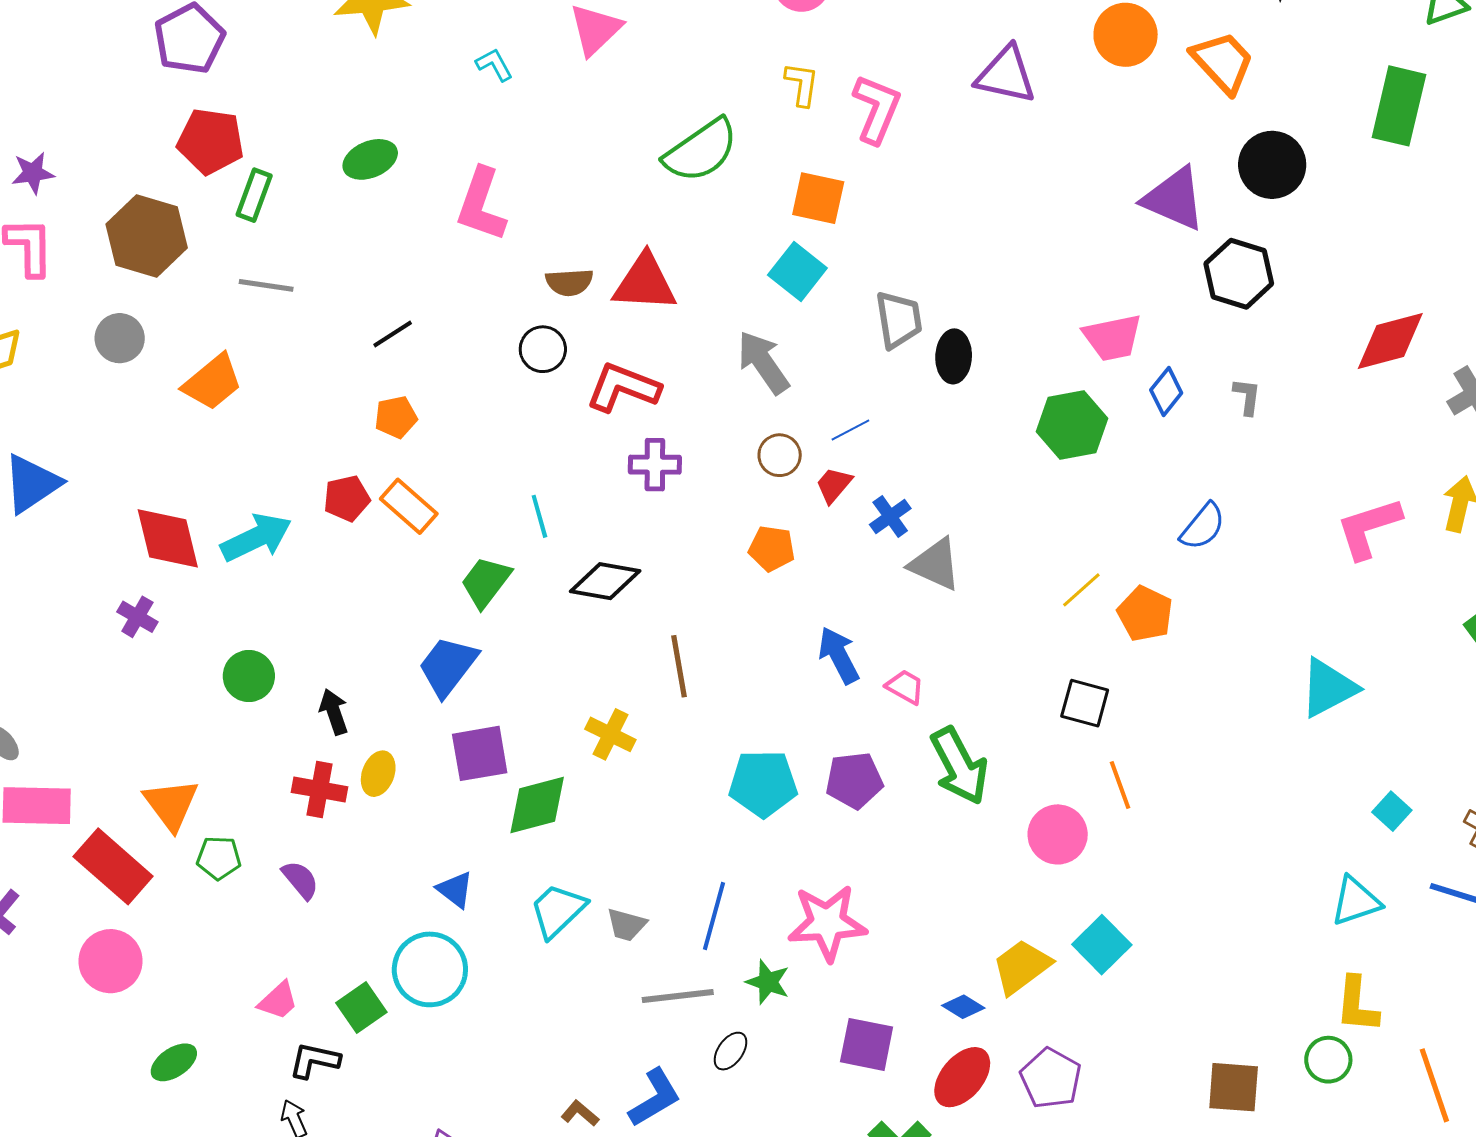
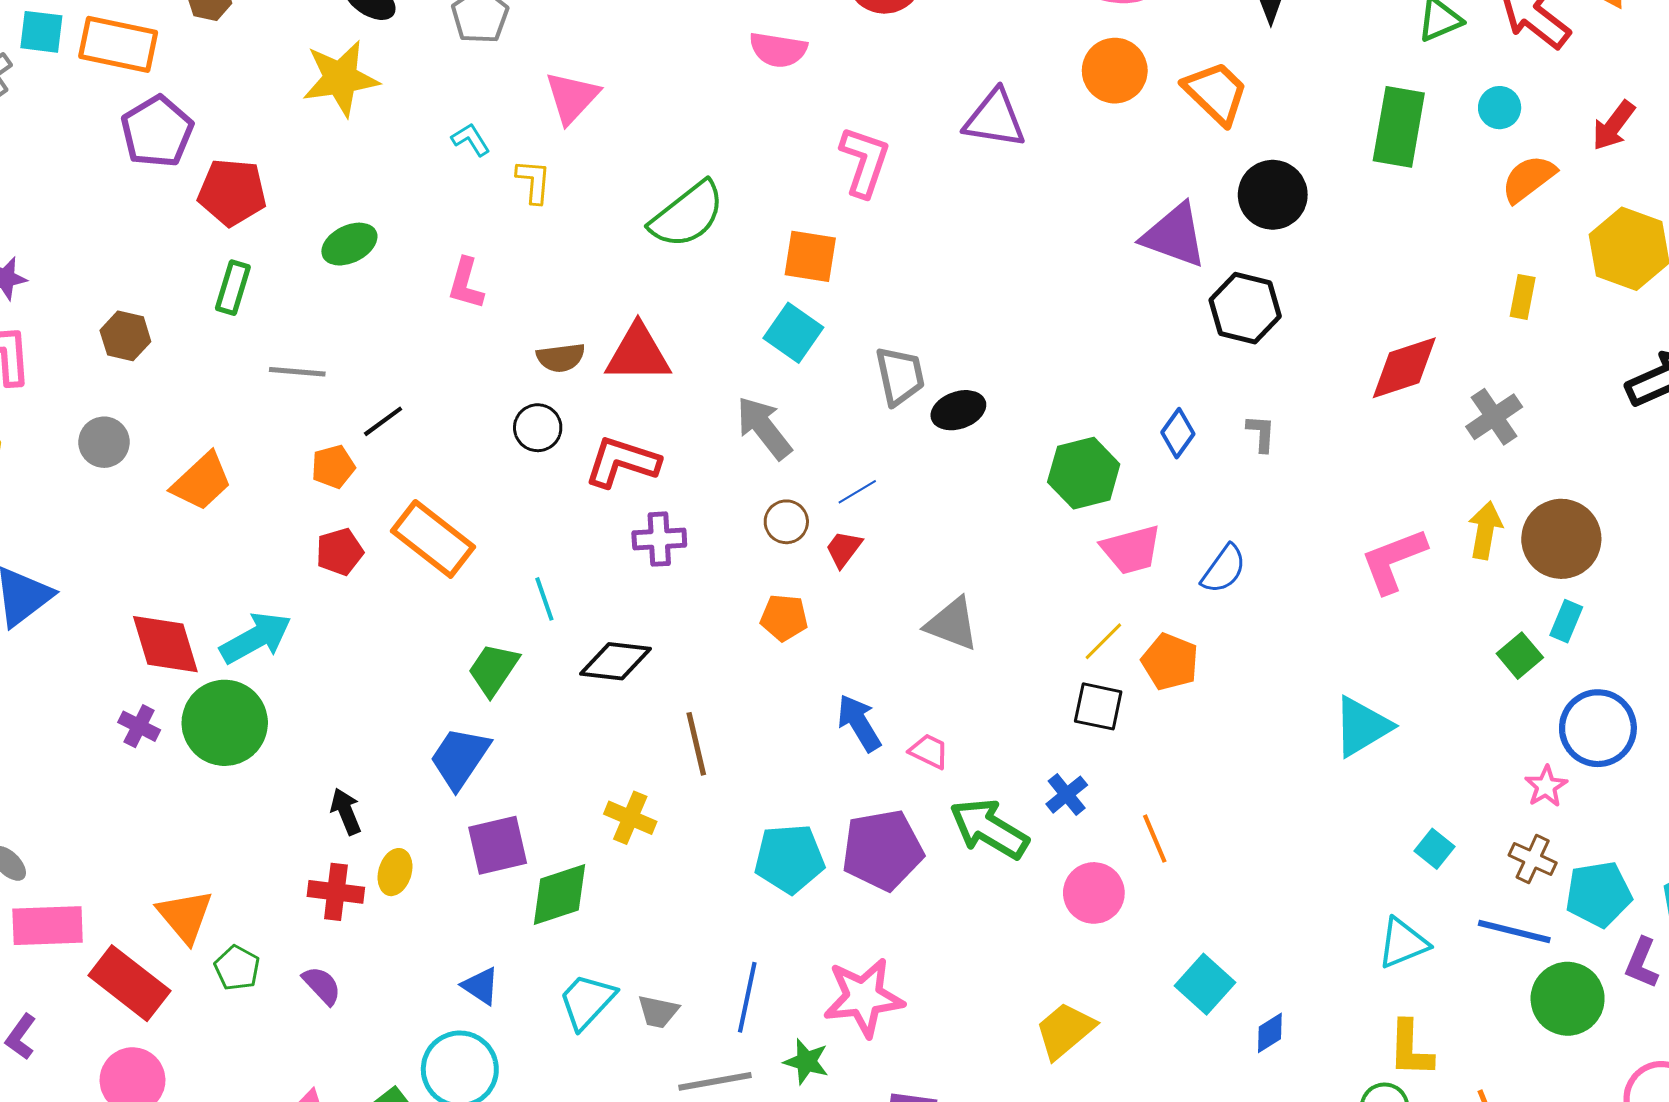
yellow L-shape: (802, 84) -> (534, 181), moved
red pentagon: (211, 141) -> (232, 192), moved
pink L-shape: (481, 205) -> (466, 284), size x0.7
brown hexagon: (147, 236) -> (125, 336), size x0.6
gray line: (266, 285) -> (297, 372), moved
pink trapezoid: (1113, 338) -> (1131, 550), moved
black ellipse: (954, 356) -> (958, 410), turned 72
orange pentagon: (396, 417) -> (333, 467), moved
red pentagon: (347, 498) -> (340, 552), moved
orange rectangle: (409, 506) -> (433, 539), moved, size x1.4
blue cross: (890, 517) -> (1067, 795), moved
green circle: (249, 676) -> (225, 723), moved, size x1.6
black square: (1085, 703) -> (1098, 706), moved
green arrow: (959, 766) -> (989, 829), turned 152
purple pentagon: (854, 780) -> (882, 850), size x1.4
green pentagon: (219, 858) -> (237, 968), turned 30
cyan square: (1102, 945) -> (1205, 984), moved
blue diamond: (963, 1007) -> (1270, 1033), moved, turned -60

